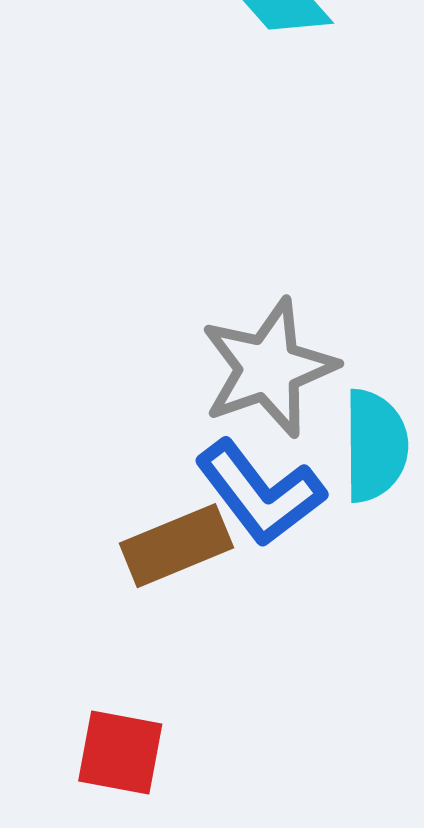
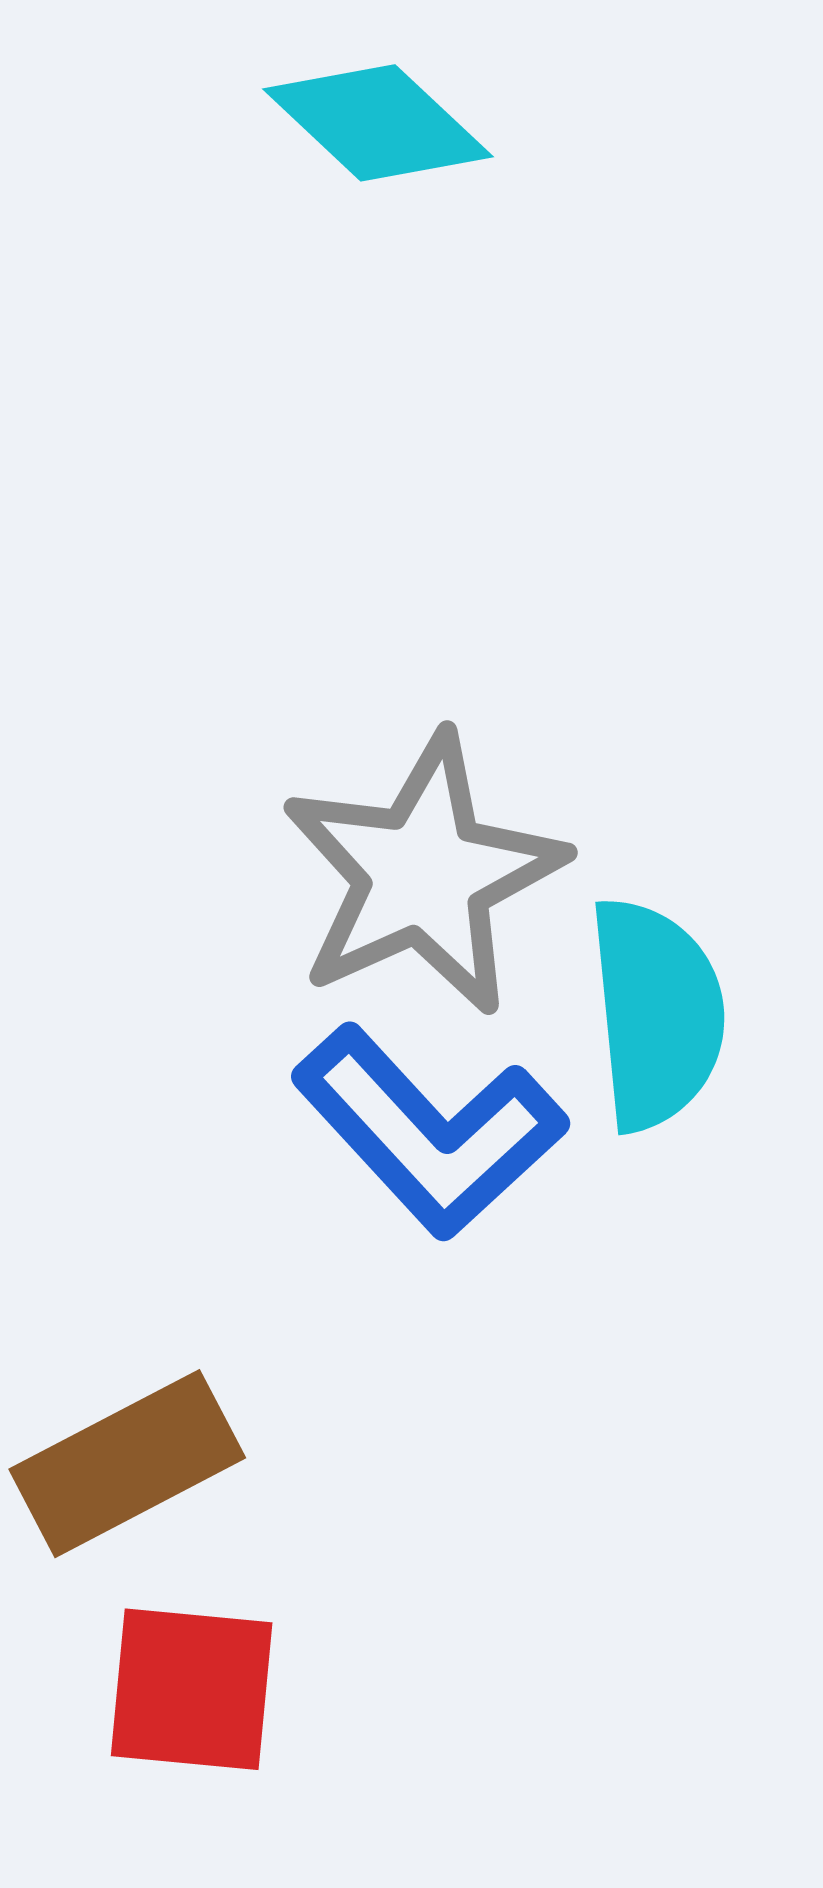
brown rectangle: (176, 546) -> (127, 1464), moved

